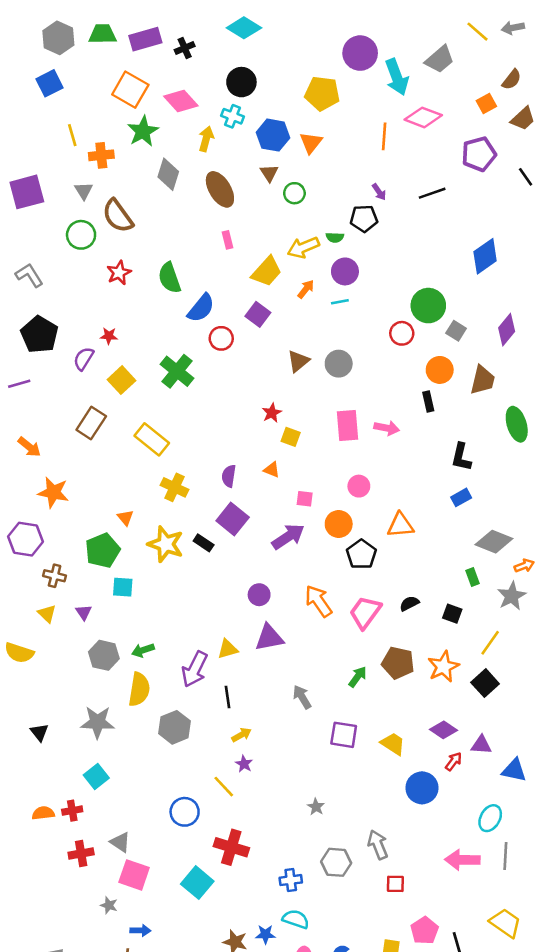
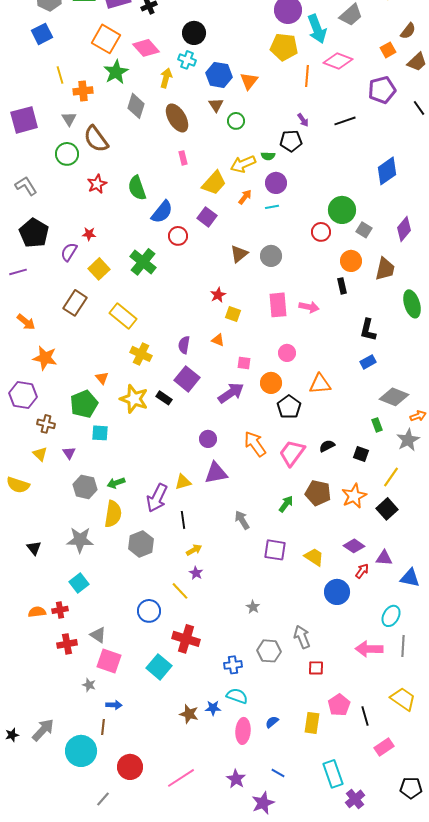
yellow pentagon: (322, 93) -> (284, 47), moved

